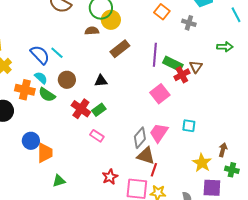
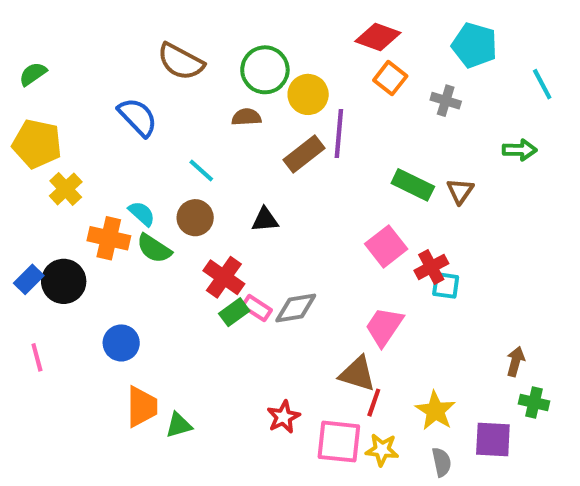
yellow circle: (111, 20) -> (308, 94), moved
cyan line: (57, 53) -> (201, 170), moved
blue semicircle: (40, 55) -> (138, 117), moved
purple line: (155, 55) -> (339, 133), moved
red cross: (182, 75) -> (431, 267), moved
green rectangle: (99, 110) -> (234, 312), moved
cyan square: (189, 126) -> (446, 285), moved
pink rectangle: (97, 136) -> (257, 308), moved
gray diamond: (140, 138) -> (296, 308), moved, turned 40
orange trapezoid: (45, 153) -> (142, 407), moved
yellow star: (202, 163) -> (435, 411), moved

